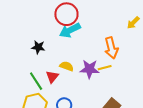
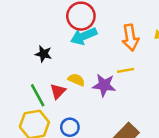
orange arrow: (111, 48) -> (130, 38), moved
yellow line: (105, 68) -> (126, 70), moved

